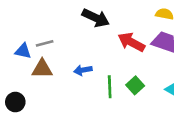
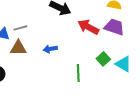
green square: (135, 85) -> (103, 59), moved
green line: (110, 87) -> (78, 73), moved

